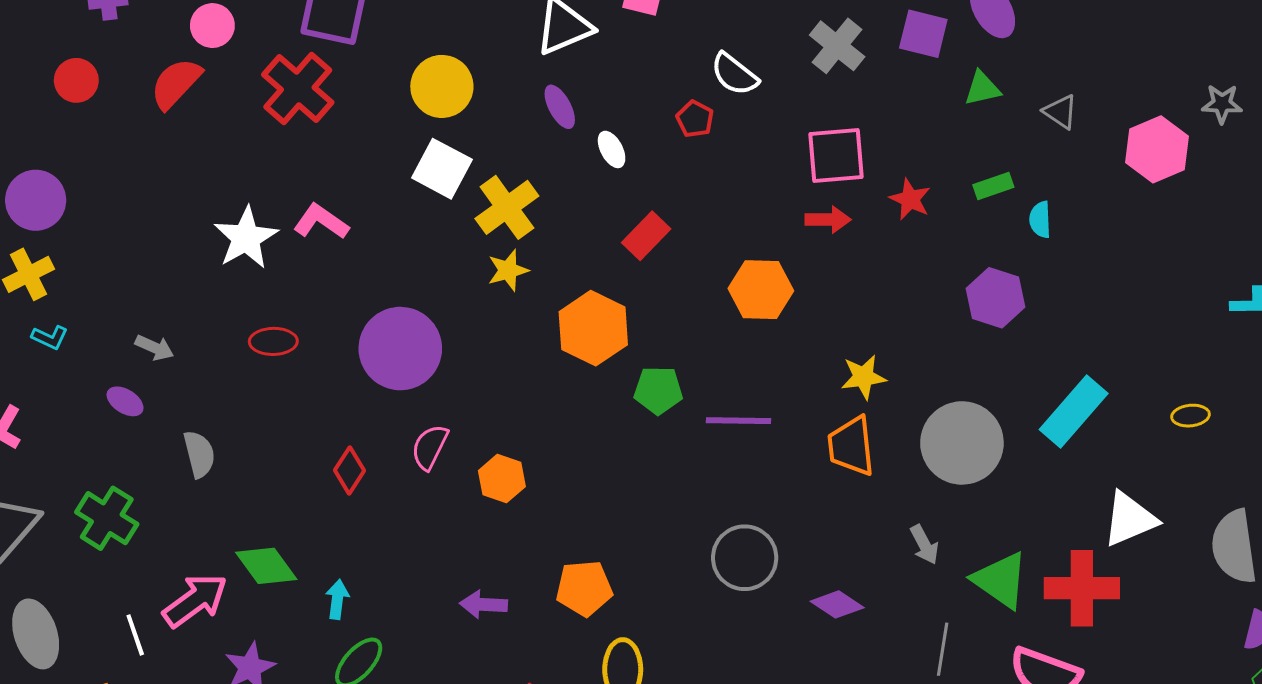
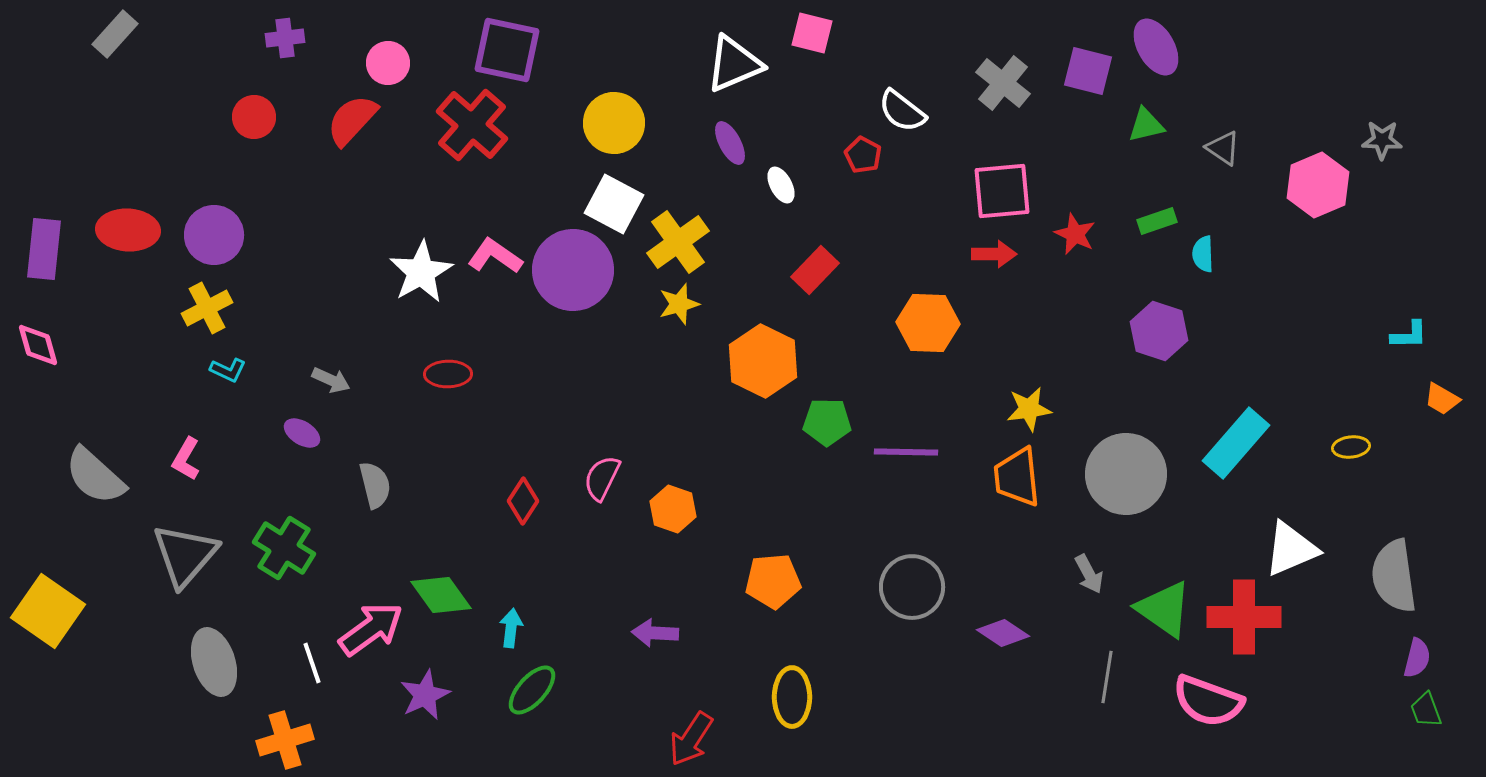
purple circle: (400, 349) -> (573, 270), moved
orange pentagon: (584, 588) -> (773, 581), moved

